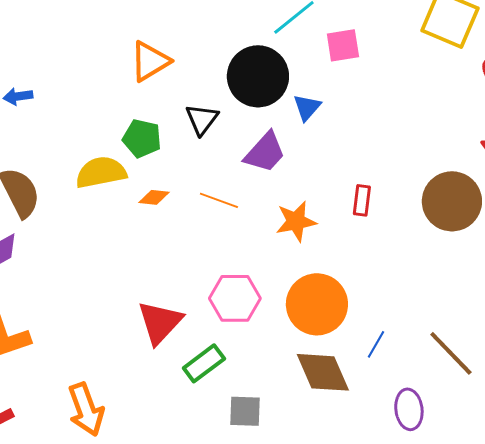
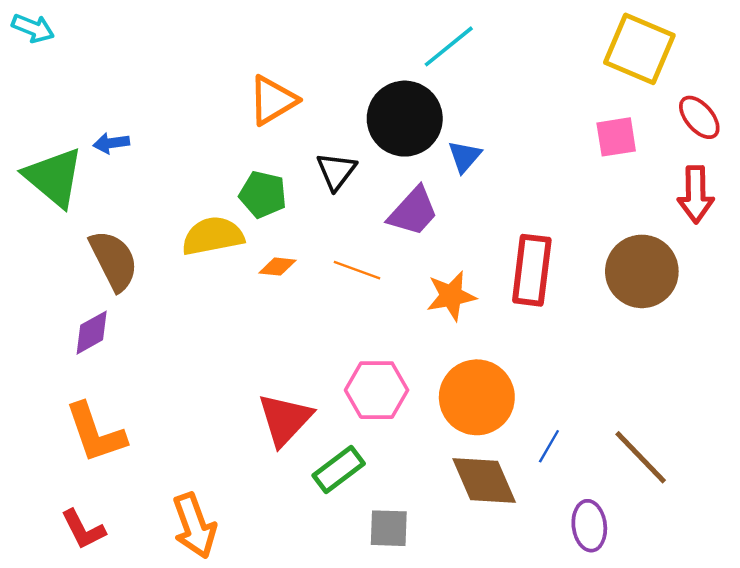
pink square: (343, 45) -> (616, 137), moved
red rectangle: (362, 200) -> (532, 270), size x1.8

